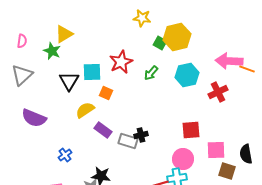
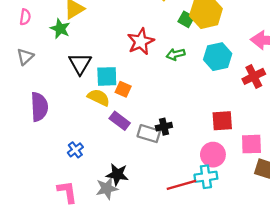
cyan square: (92, 72) -> (107, 76), moved
green arrow: (151, 73) -> (176, 54), turned 35
gray triangle: (22, 75) -> (25, 57), size x0.7
orange square: (106, 93) -> (123, 89), moved
yellow semicircle: (85, 110) -> (99, 97), turned 60
purple semicircle: (34, 118) -> (39, 107), turned -115

